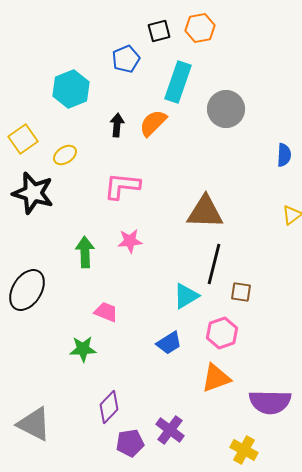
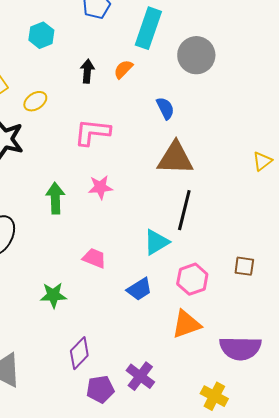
cyan hexagon: (71, 89) -> (41, 35), size x0.7
orange semicircle: (153, 123) -> (123, 69), size x0.7
blue semicircle: (284, 155) -> (165, 108), moved, turned -30
brown square: (241, 292) -> (244, 266), moved
pink trapezoid: (106, 312) -> (94, 258), moved

